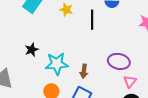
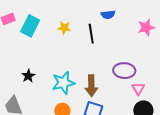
black star: (32, 50) -> (28, 76), moved
brown arrow: (84, 71) -> (91, 86), size x1.5

